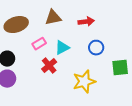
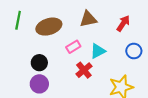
red arrow: (86, 22) -> (123, 23), turned -49

